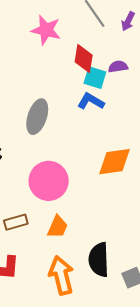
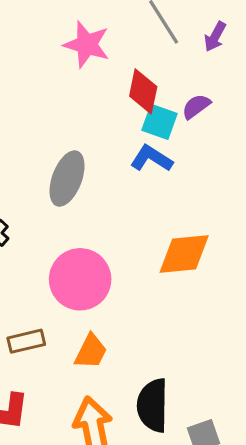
purple semicircle: (118, 67) -> (196, 106), turned -30

